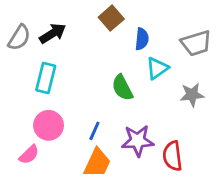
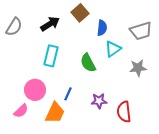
black arrow: (53, 33) -> (50, 24), moved
cyan rectangle: (46, 78) -> (51, 56), moved
purple star: (138, 141) -> (99, 101), size x0.7
orange trapezoid: (97, 163) -> (55, 113), moved

